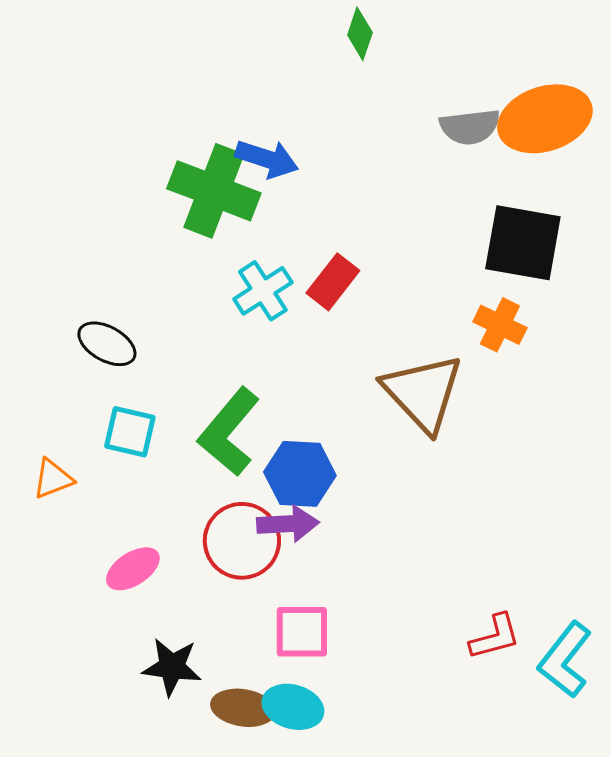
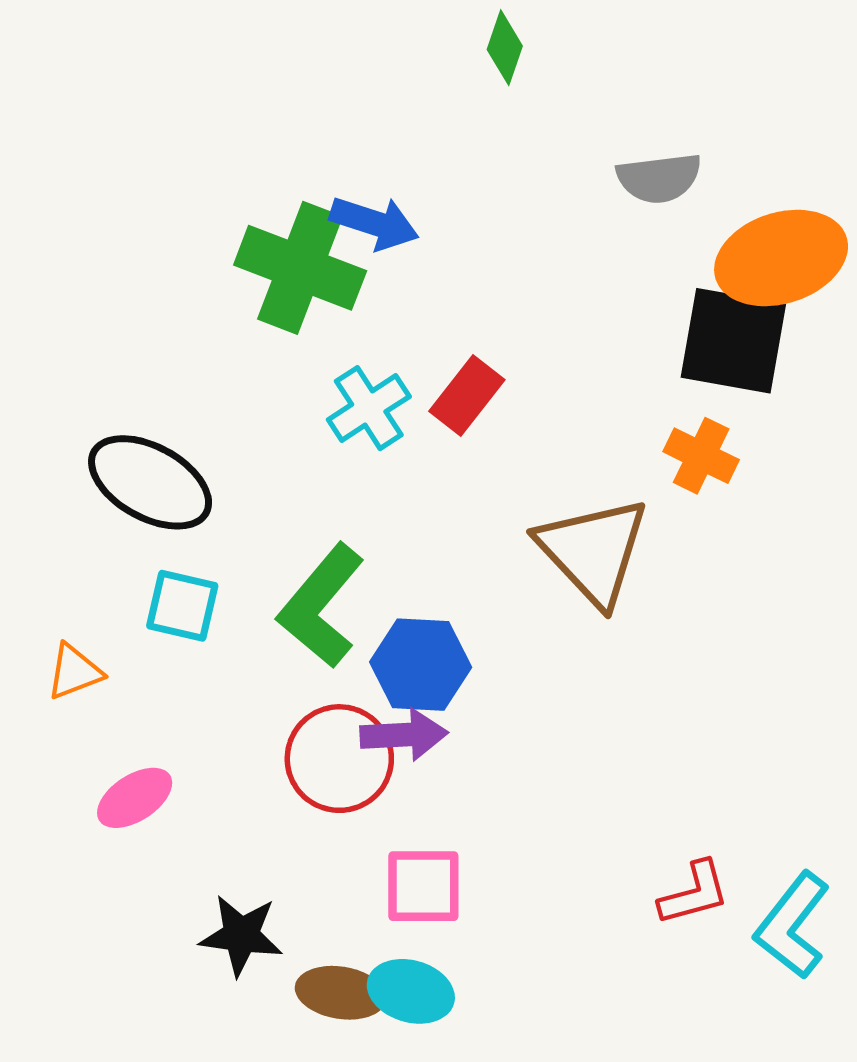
orange ellipse: (545, 119) -> (781, 258), moved
black ellipse: (107, 344) -> (150, 482), size x1.5
pink ellipse: (133, 569) -> (135, 798), moved

